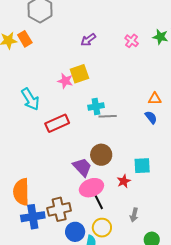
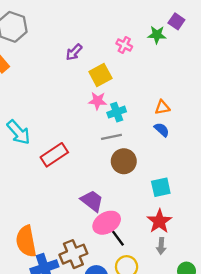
yellow square: (79, 74) -> (100, 75), moved
pink star: (65, 81) -> (98, 101), moved
cyan cross: (96, 106) -> (117, 112), moved
brown circle: (101, 155) -> (124, 161), moved
red star: (124, 181) -> (159, 221), moved, size x1.5

